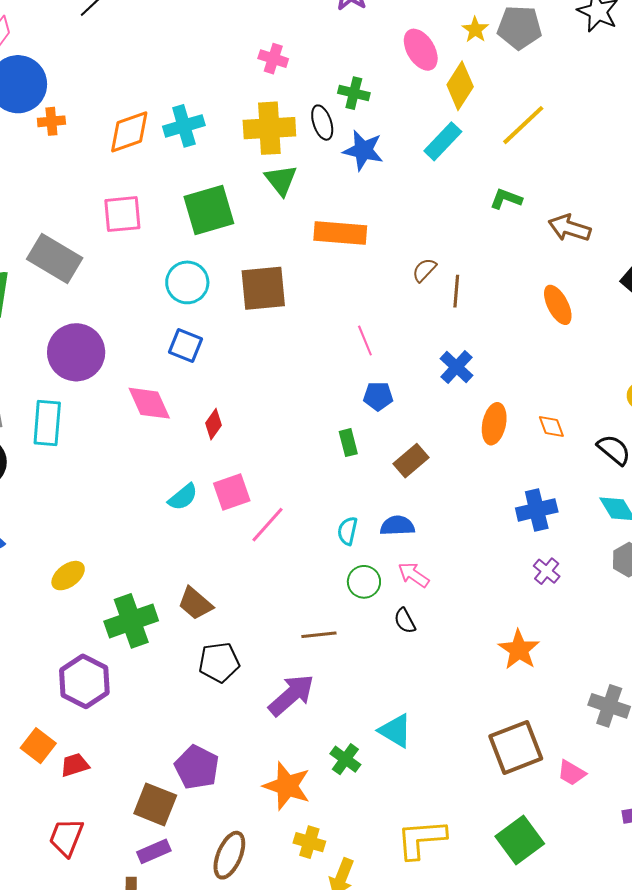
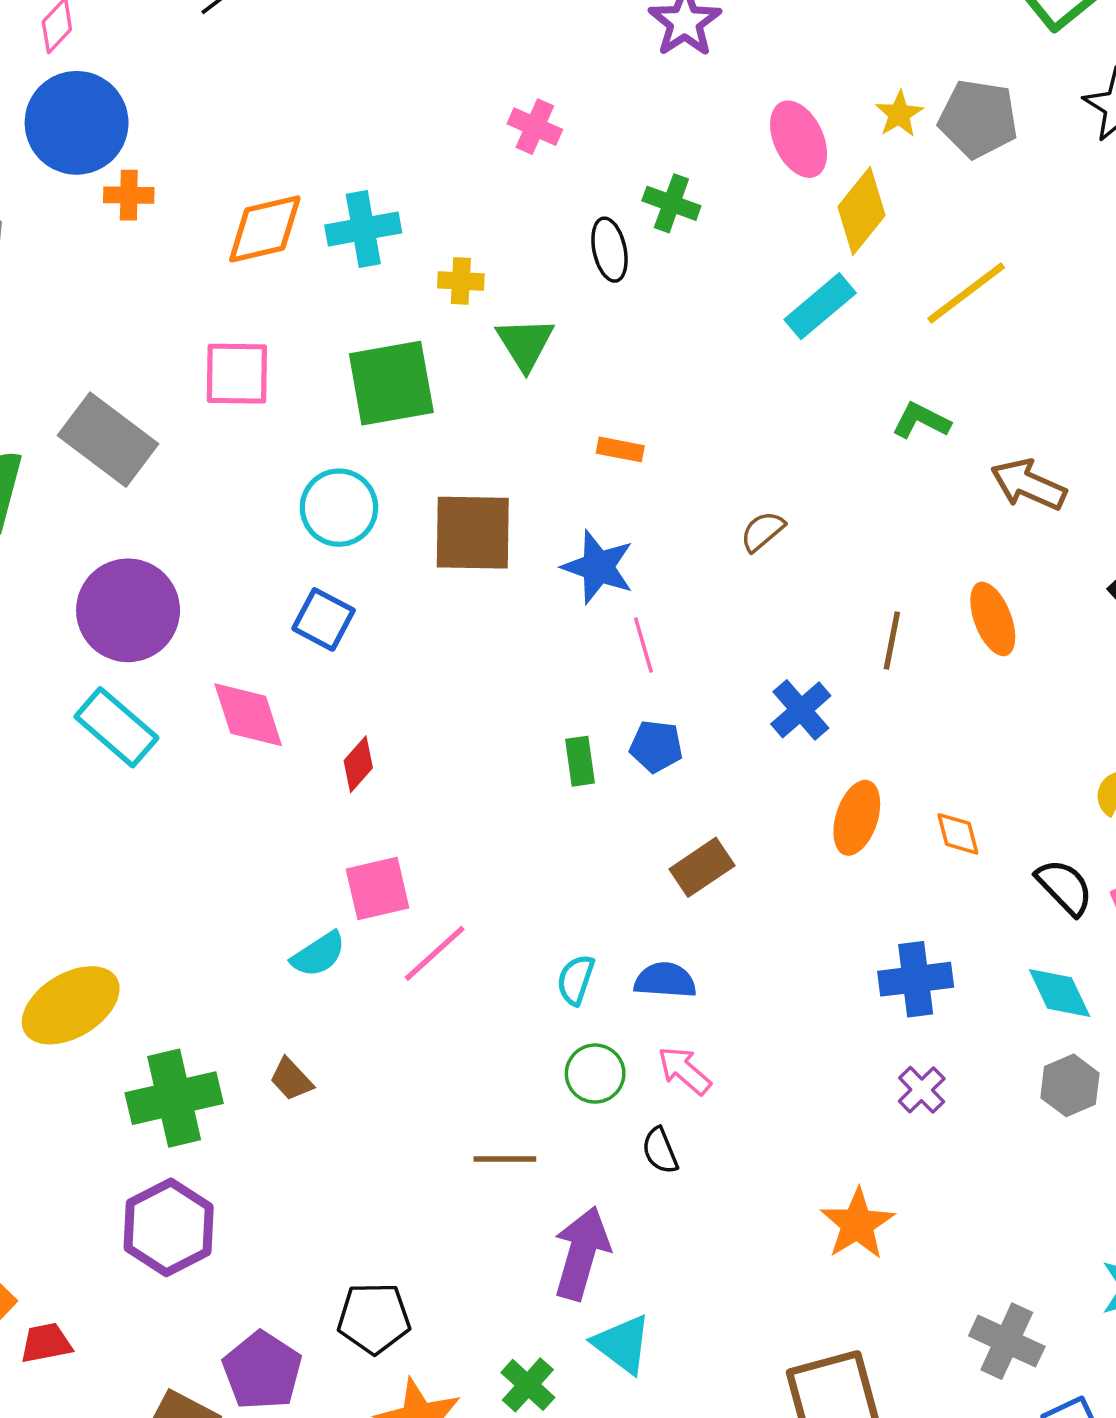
yellow cross: (269, 128) -> (461, 281), moved, size x0.5
blue star: (363, 150) -> (598, 567), moved
orange rectangle: (340, 233) -> (620, 449), size x0.5
brown line: (456, 291) -> (892, 641), moved
cyan rectangle: (47, 423) -> (116, 727), moved, turned -60
green rectangle: (348, 443) -> (580, 761), moved
cyan semicircle: (183, 497) -> (318, 954), moved
yellow ellipse: (68, 576) -> (71, 1005), size x1.6
brown trapezoid: (195, 603) -> (291, 1079), size x0.7
black pentagon: (219, 662) -> (374, 1318), moved
purple hexagon: (84, 681) -> (169, 1227), moved
purple arrow: (291, 695) -> (582, 1253), moved, turned -39

